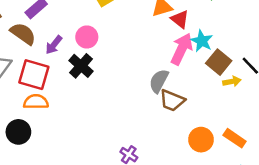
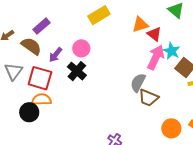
black circle: (18, 132) -> (29, 112), moved

